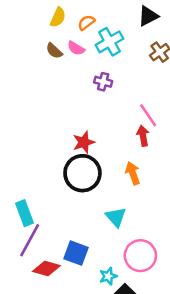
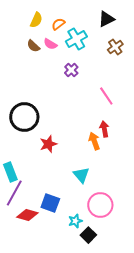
purple cross: (103, 82) -> (71, 70), turned 32
red arrow: (143, 136) -> (104, 129), moved
red star: (84, 142) -> (48, 144), moved
black circle: (82, 173) -> (24, 117), moved

